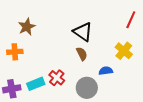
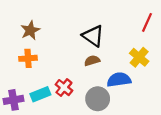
orange cross: (15, 52) -> (28, 58), moved
brown semicircle: (82, 54) -> (92, 61), turned -80
blue semicircle: (106, 71) -> (119, 80), size x1.5

